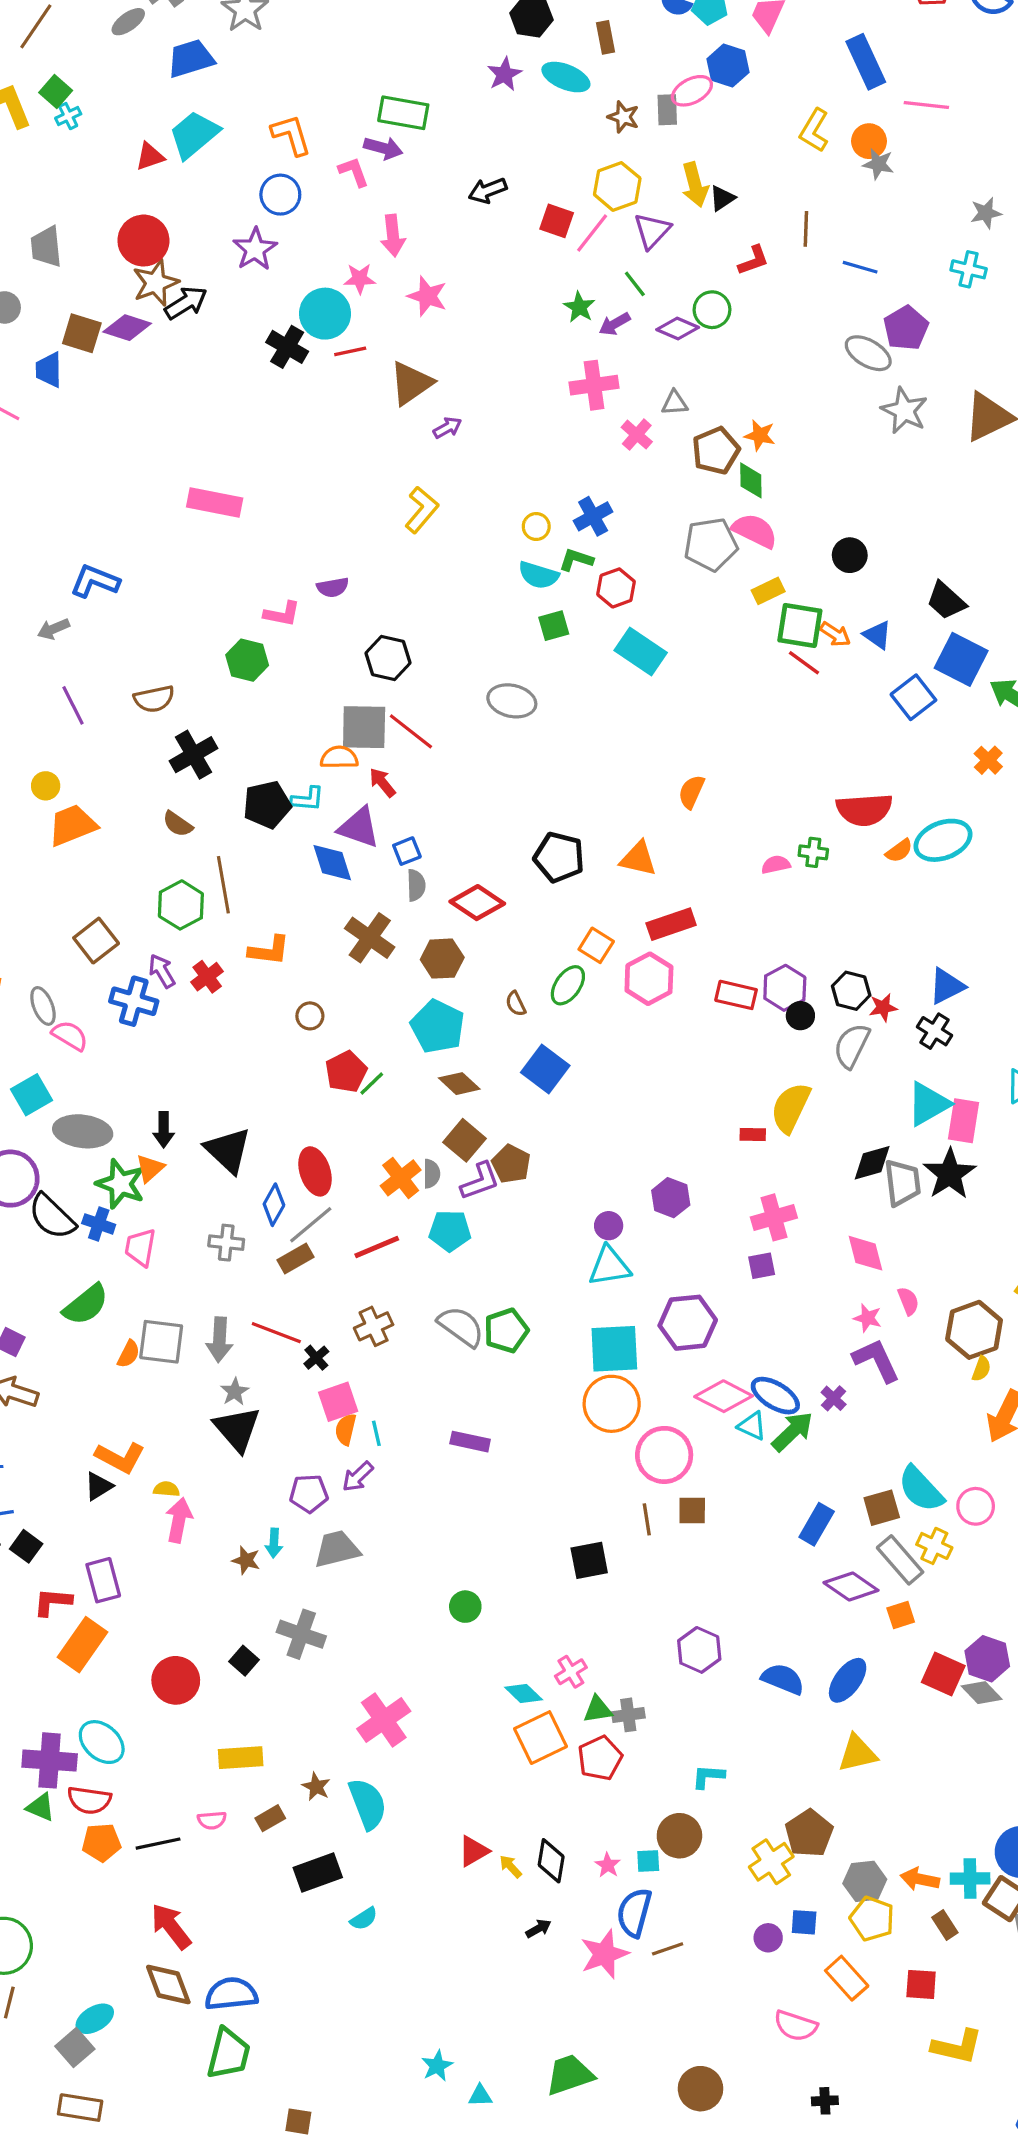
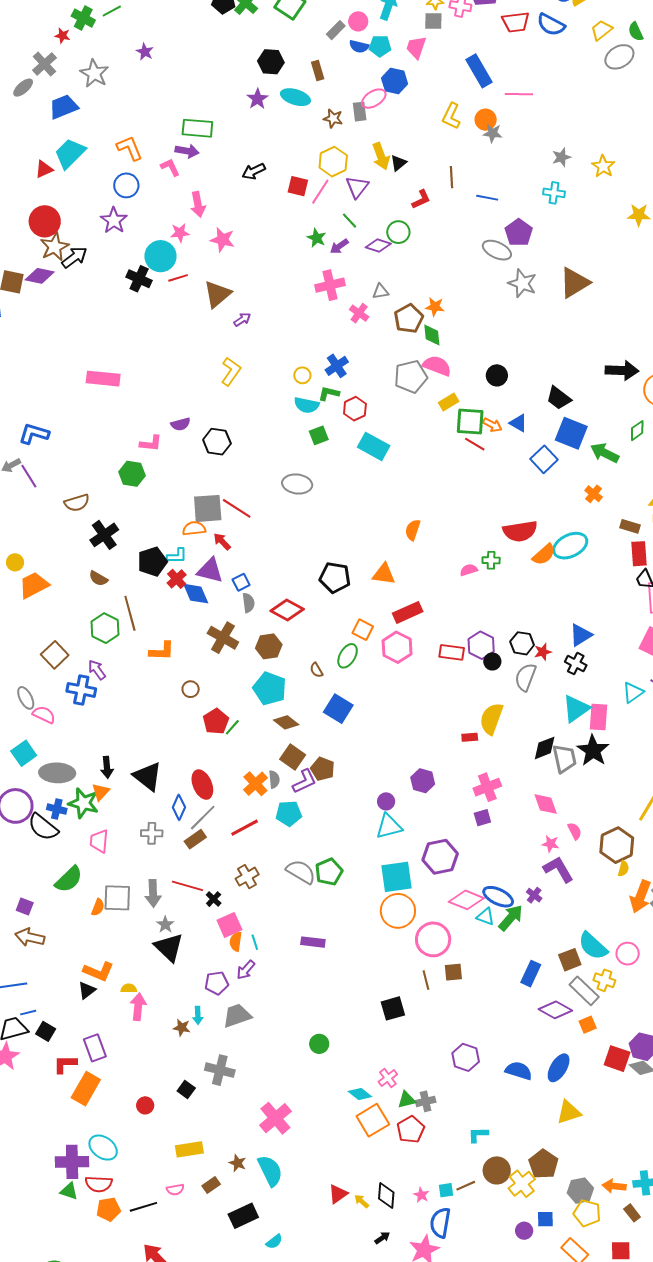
black hexagon: (388, 658) -> (217, 442), moved
purple line: (73, 705) -> (29, 476), moved
orange semicircle: (899, 851) -> (544, 555), size x1.4
red cross: (207, 977) -> (177, 579), moved
blue cross: (99, 1224) -> (57, 809), moved
red circle: (176, 1680) -> (145, 1105), size x0.6
brown circle: (679, 1836) -> (497, 1170), moved
brown line: (668, 1949) -> (466, 1186), moved

